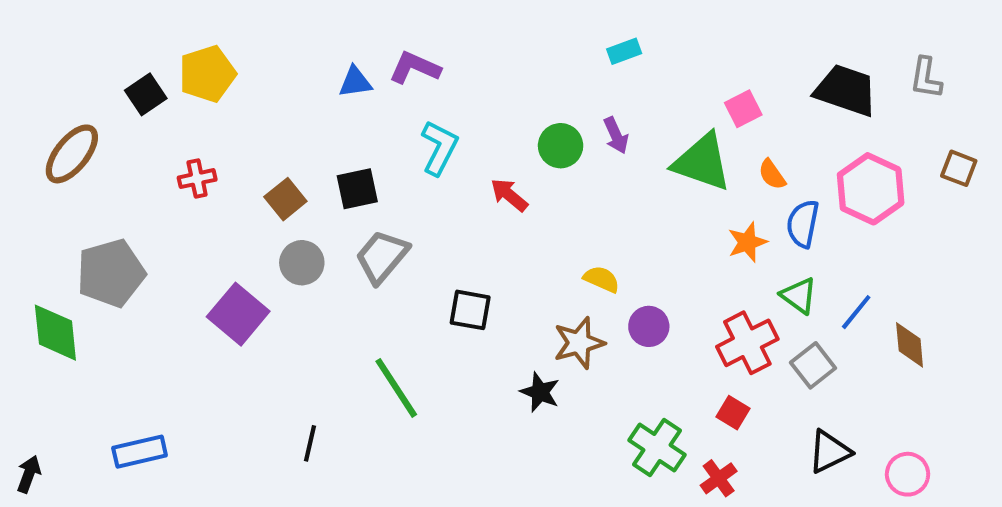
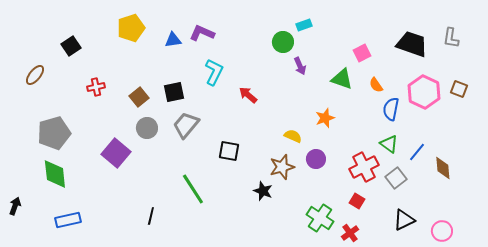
yellow pentagon: (207, 74) -> (131, 28), moved
green circle: (561, 146) -> (283, 42), moved
brown ellipse: (72, 154) -> (35, 75), size x0.7
green triangle: (702, 162) -> (342, 79), size x0.7
brown square: (959, 168) -> (459, 89), moved
orange star: (747, 242) -> (325, 118), moved
green diamond: (55, 333) -> (55, 174), moved
black arrow: (29, 474) -> (15, 206), moved

